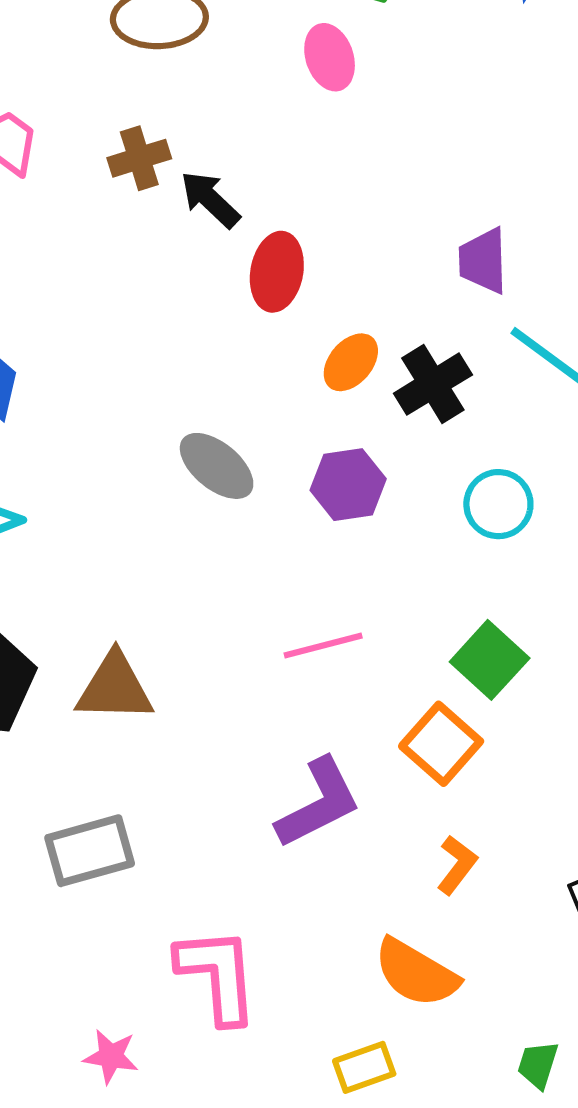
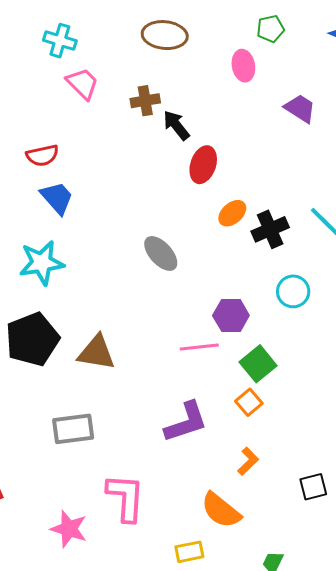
purple trapezoid: (483, 261) -> (300, 108), moved, turned 116
purple hexagon: (348, 485) -> (231, 315), moved
green square: (490, 660) -> (258, 364), moved
orange square: (441, 744) -> (249, 402), size x0.7
pink star: (111, 1056) -> (69, 529), size x1.4

